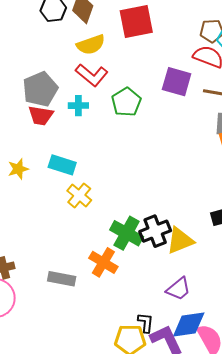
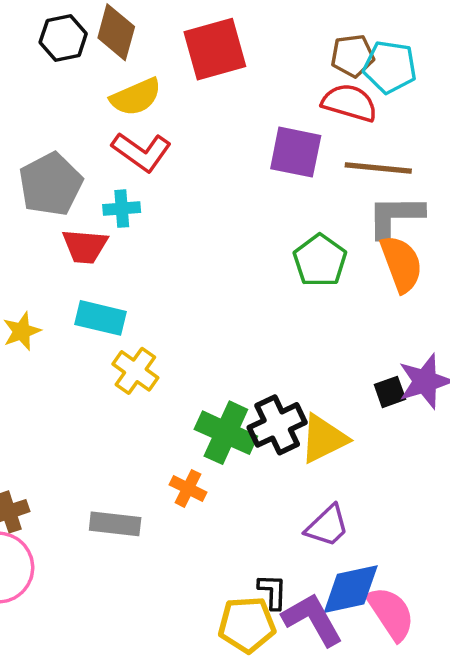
green pentagon: (126, 102) -> (320, 261), moved
red trapezoid: (41, 115) -> (85, 246), moved
orange cross: (103, 262) -> (188, 488), size x0.7

